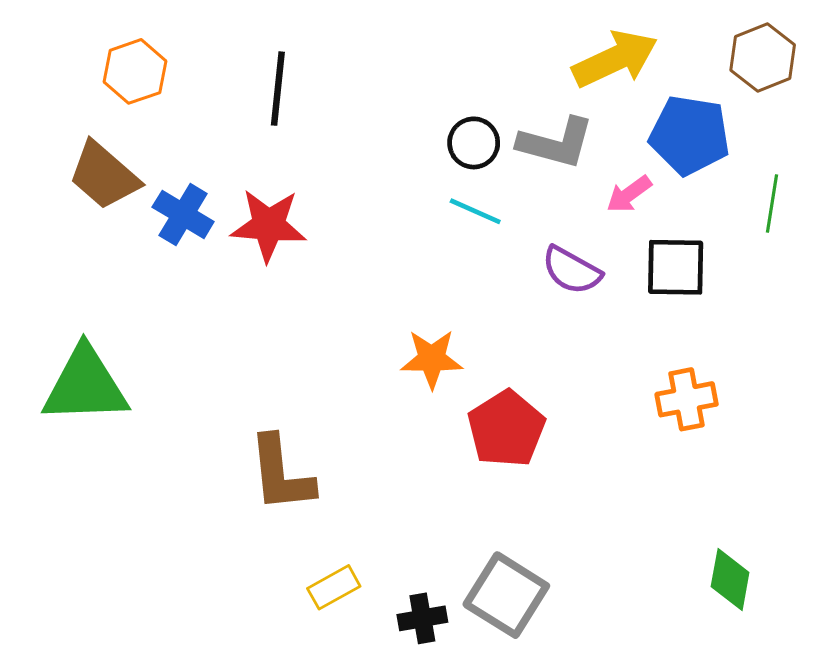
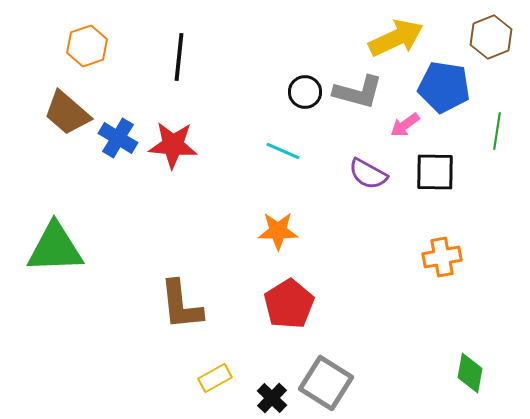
cyan line: (475, 211) -> (283, 151), moved
red pentagon: (506, 429) -> (289, 304), moved
black cross: (422, 618) -> (272, 398), turned -36

